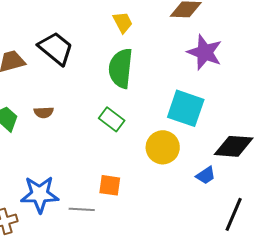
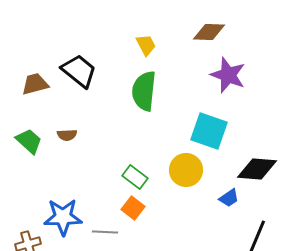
green rectangle: (112, 119) -> (135, 177), moved
orange square: (110, 185) -> (133, 208), turned 30

